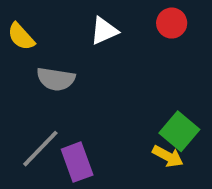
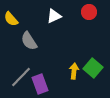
gray semicircle: (56, 79) -> (29, 41), turned 48
yellow arrow: (168, 156) -> (74, 71), moved, turned -112

